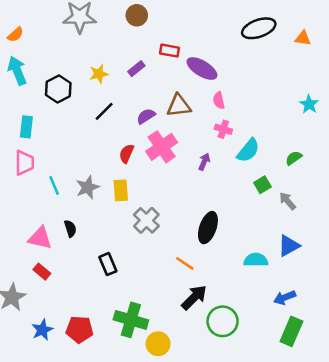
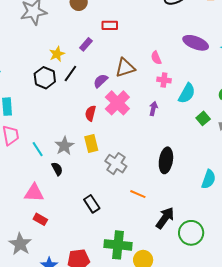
purple ellipse: (202, 69) -> (196, 43), moved
black hexagon: (58, 89) -> (45, 78), moved
black line: (104, 111) -> (70, 74), moved
black semicircle: (70, 229) -> (57, 169), moved
cyan semicircle: (256, 260) -> (209, 179), turned 120
orange line: (185, 263) -> (138, 194), moved

